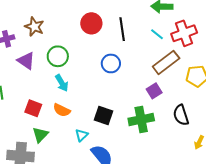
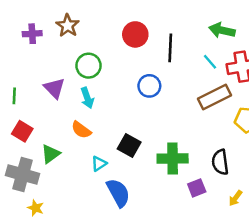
purple triangle: (26, 61) -> (54, 88), moved
purple square: (154, 91) -> (197, 188), moved
red square: (33, 108) -> (22, 131), moved

